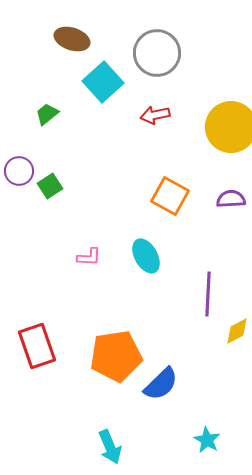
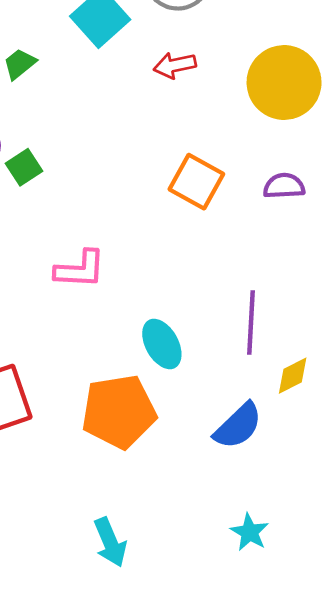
cyan ellipse: (146, 256) -> (162, 344), moved
pink L-shape: (89, 257) -> (80, 269), size x1.5
blue semicircle: (161, 384) -> (238, 426), moved

